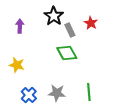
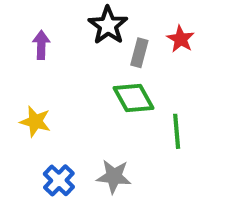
gray rectangle: (70, 30) -> (139, 53), turned 40
green line: (89, 92) -> (177, 131), moved

